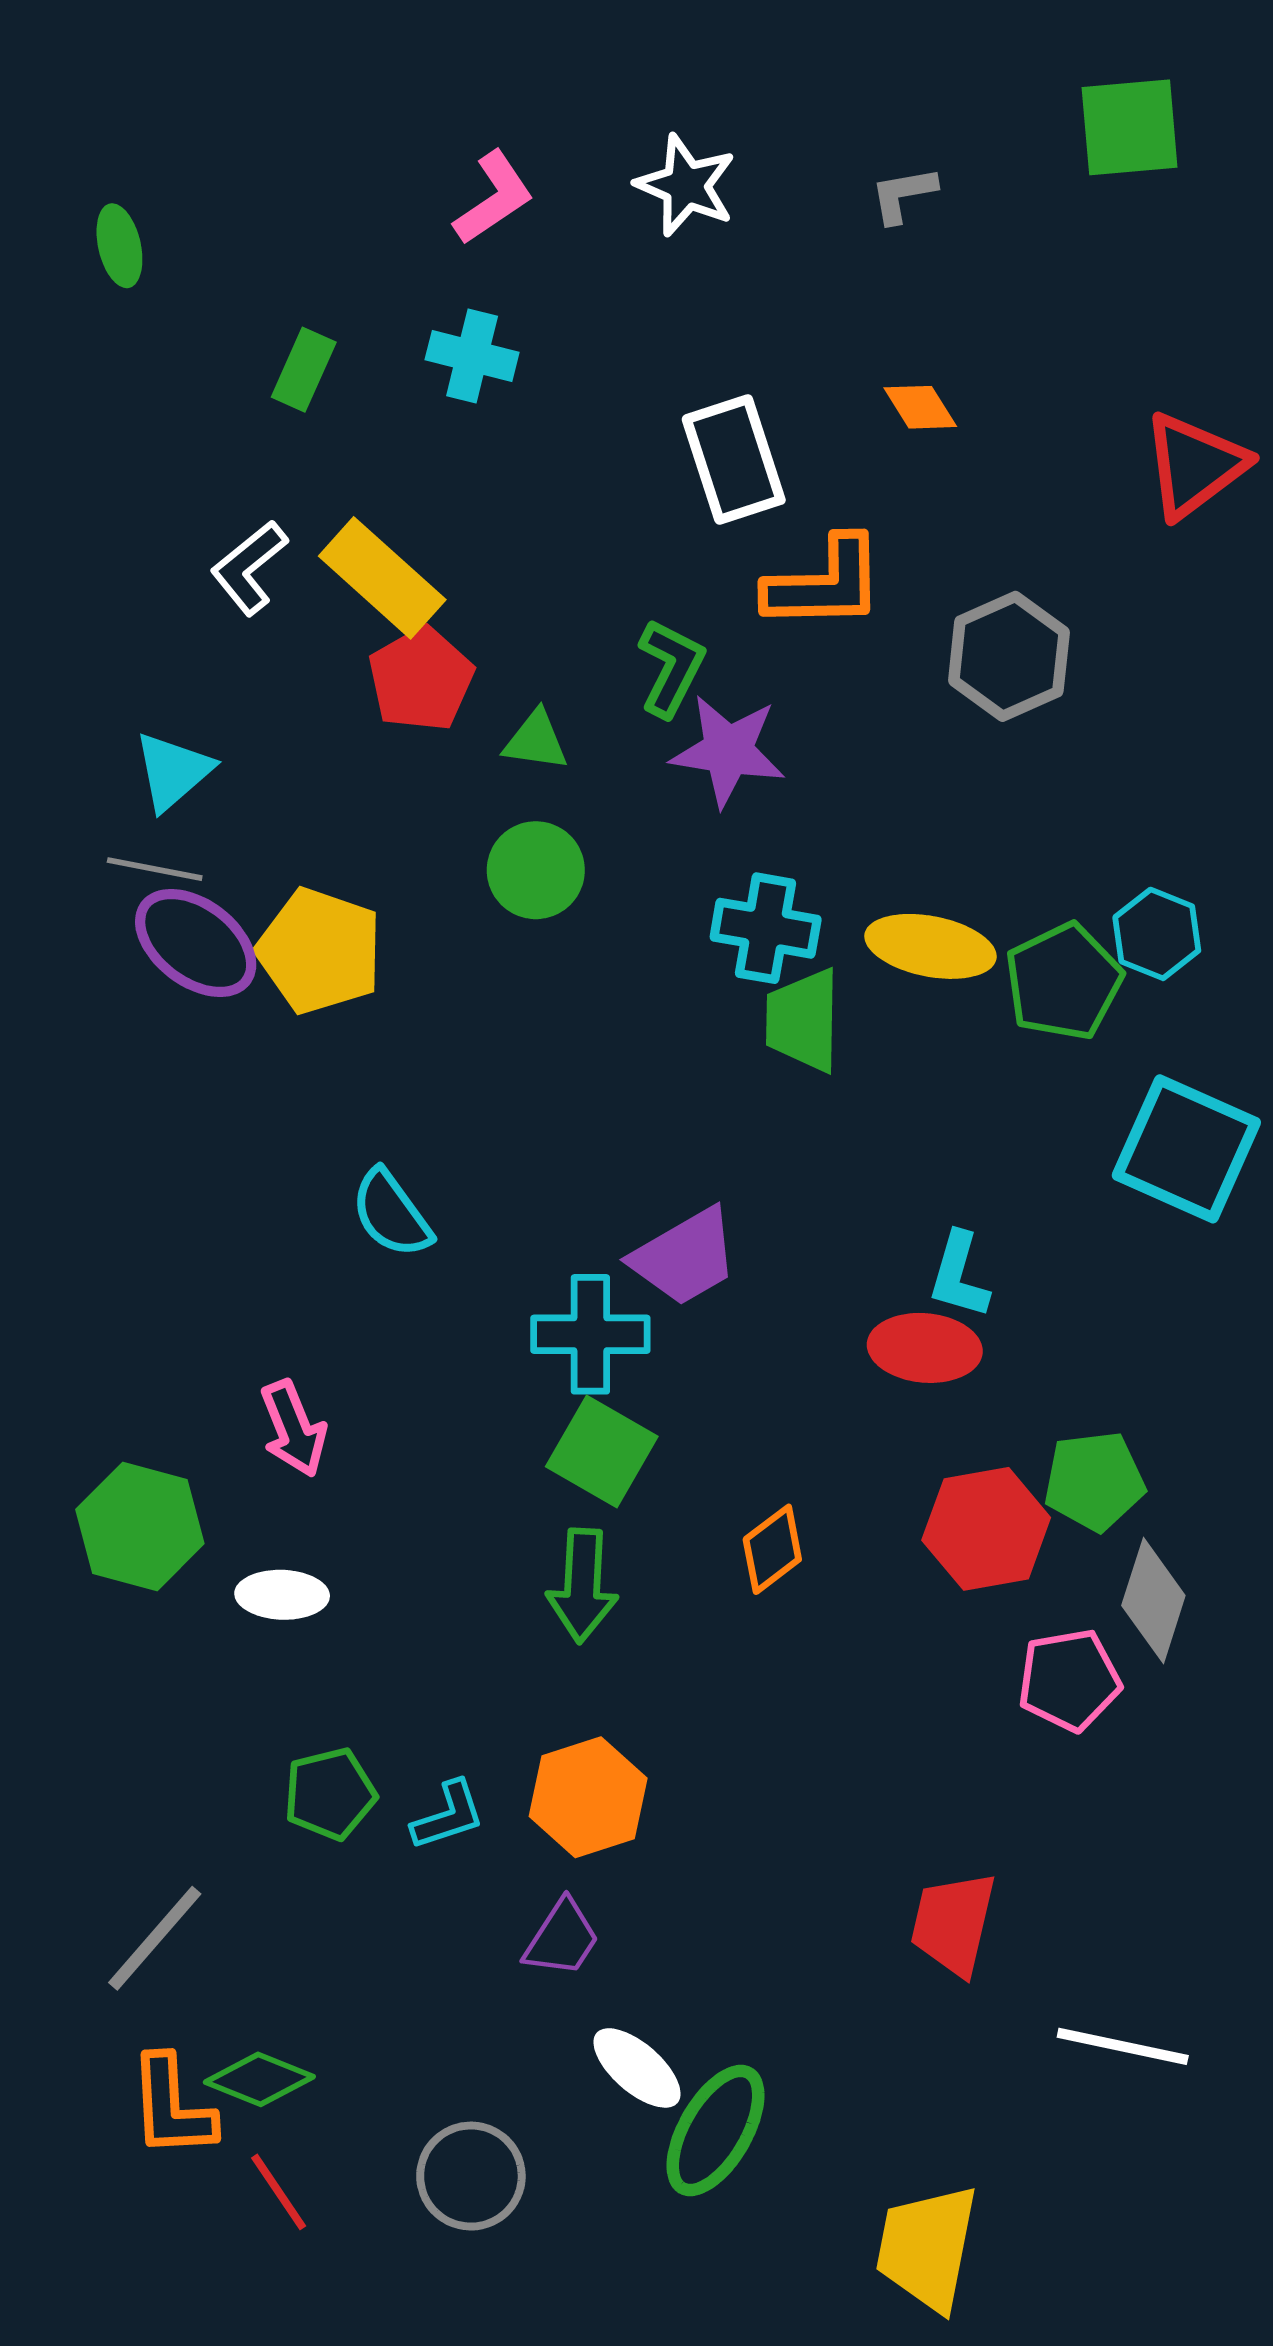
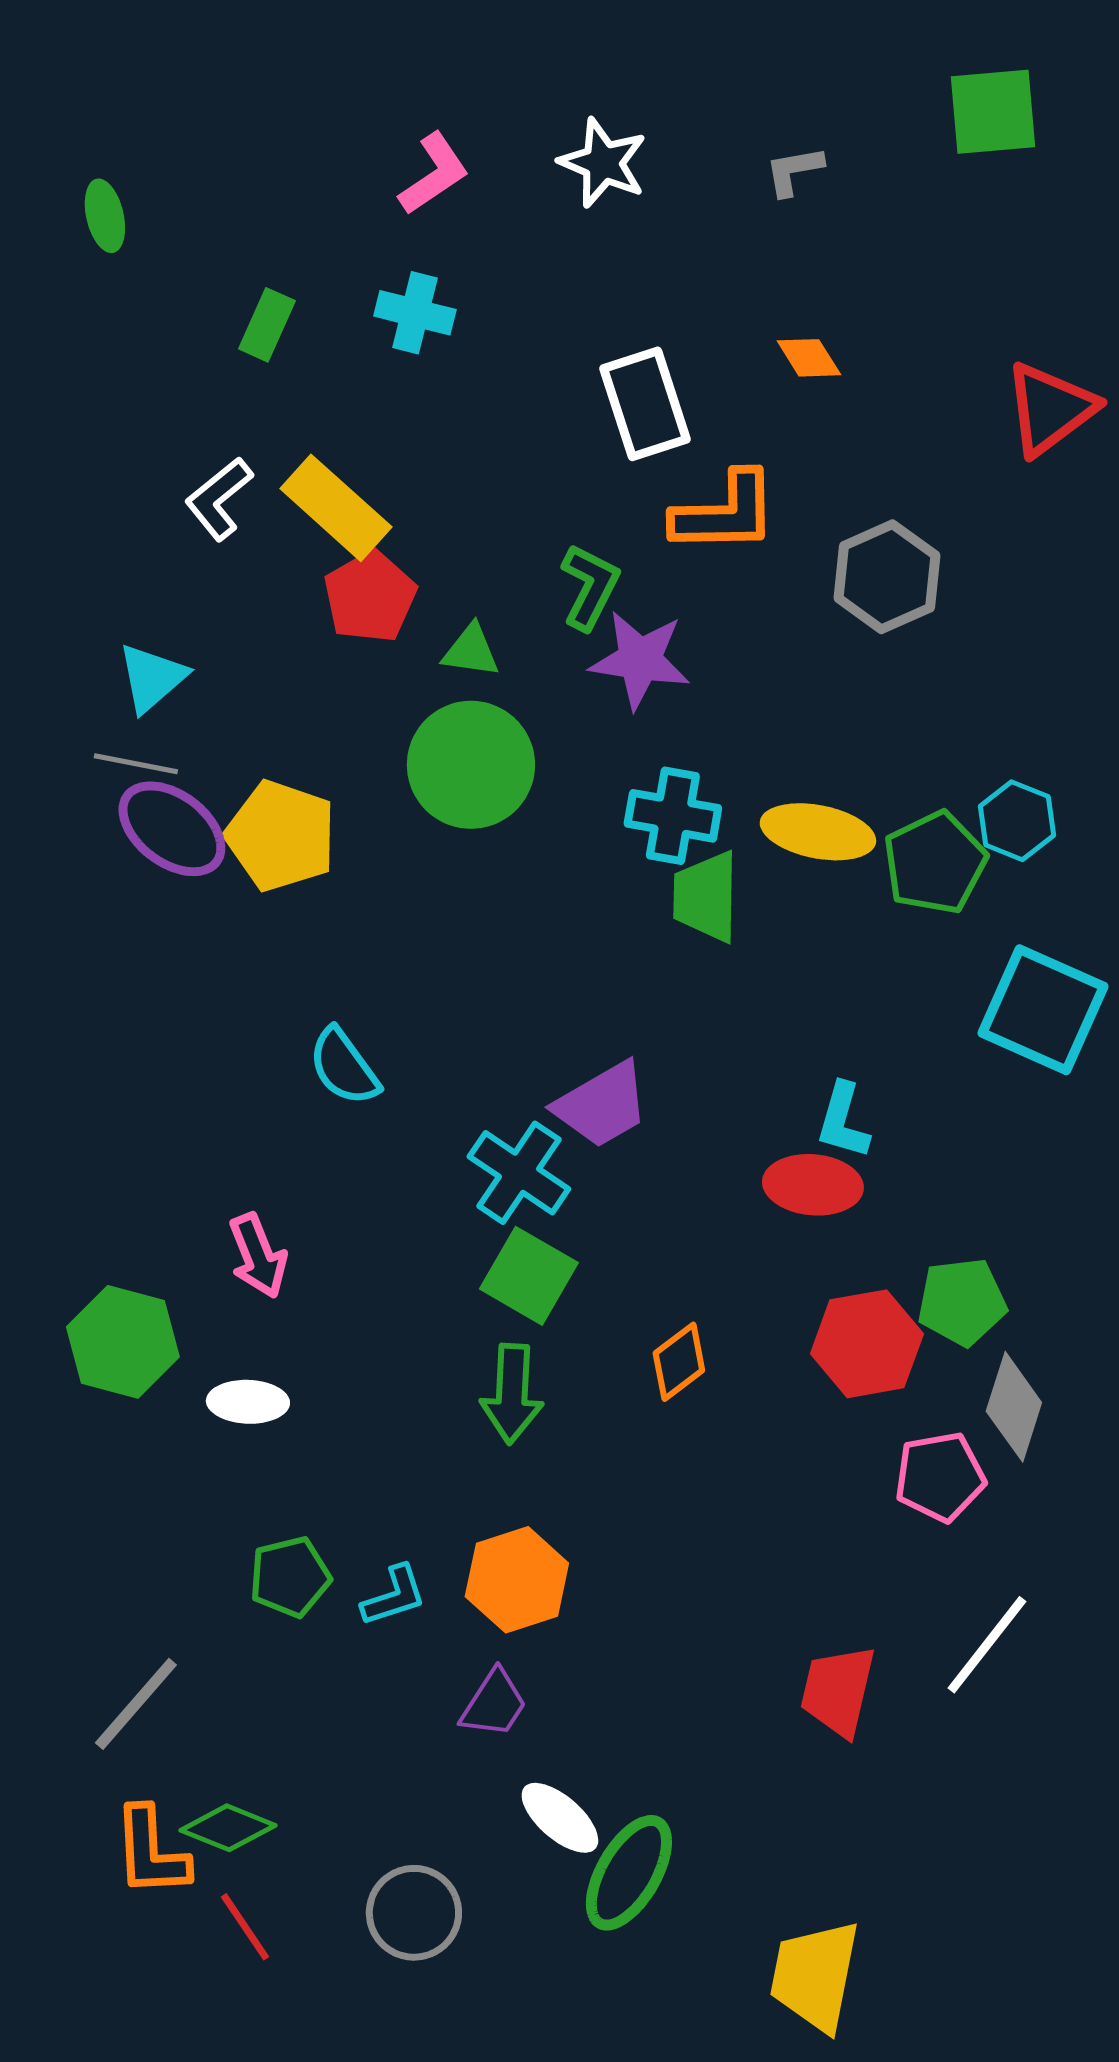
green circle: (536, 870) -> (471, 765), size x1.5
cyan cross: (590, 1334) -> (519, 1173), turned 34
white line: (1123, 2046) -> (987, 1645), moved, turned -64

